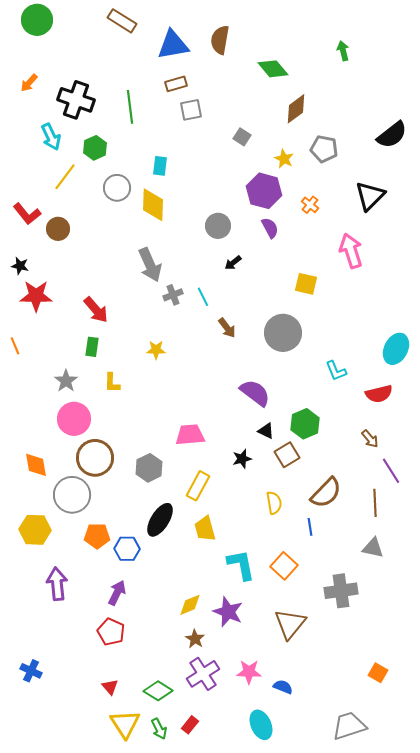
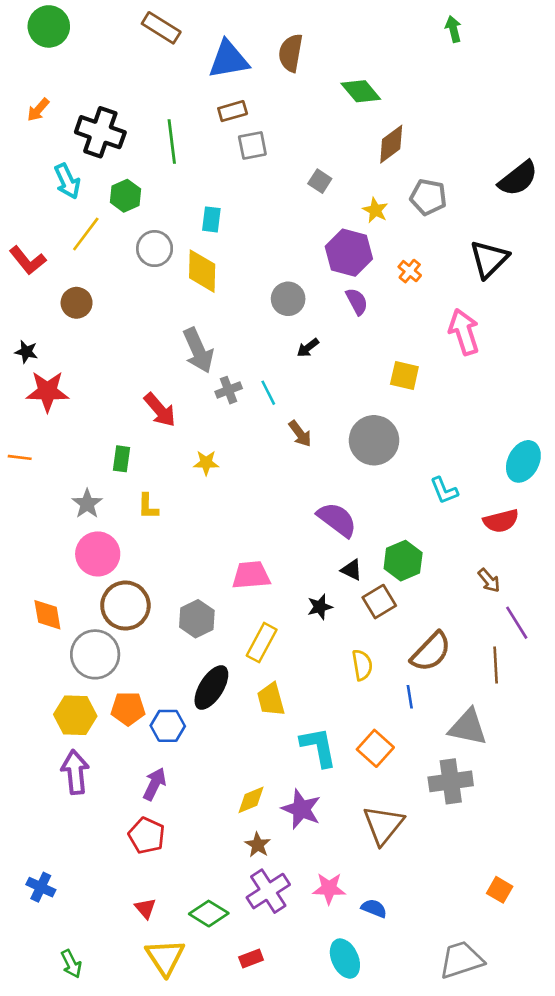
green arrow: (343, 51) -> (453, 29), moved
red L-shape: (27, 214) -> (28, 260), moved
red arrow: (96, 310) -> (160, 410), moved
orange line: (15, 346) -> (20, 457), turned -60
yellow hexagon: (35, 530) -> (75, 715), moved
gray triangle: (373, 548) -> (468, 727), moved, size x1.4
red rectangle: (190, 725) -> (251, 959), turned 30
green arrow: (159, 729) -> (71, 964), moved

